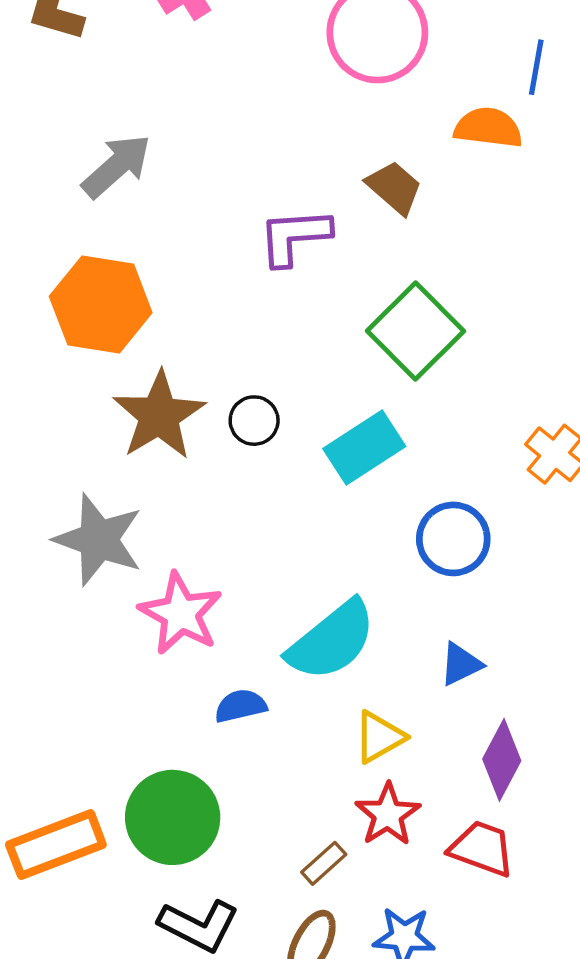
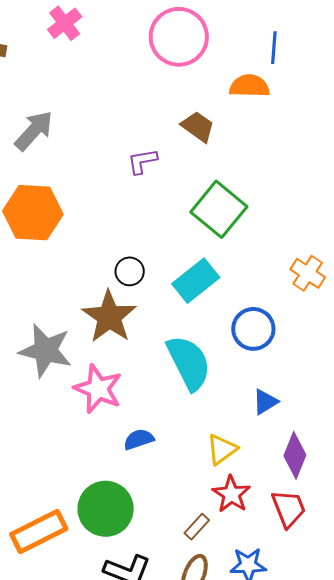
purple L-shape: (294, 237) -> (142, 161), size x0.7
brown star: (159, 415) -> (109, 317), moved
cyan semicircle: (332, 641) -> (189, 363), moved, turned -72
red trapezoid: (482, 848) -> (289, 509), turned 54

